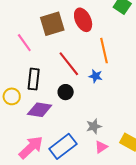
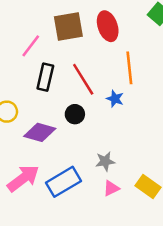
pink line: (24, 43) -> (31, 46), turned 66
black rectangle: (34, 79) -> (45, 77), moved

